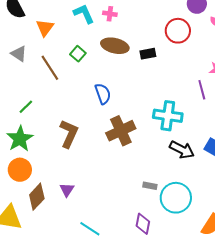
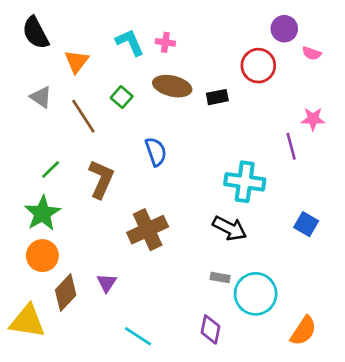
brown cross: (121, 131) -> (148, 230), moved
brown L-shape: (69, 134) -> (101, 179), moved
black arrow: (182, 150) -> (230, 228), moved

